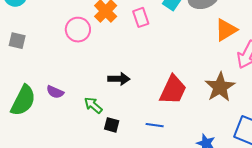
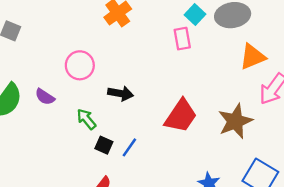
pink rectangle: (141, 17) -> (182, 39), moved
pink circle: (78, 30) -> (80, 65), moved
blue line: (155, 125) -> (129, 147), moved, turned -72

